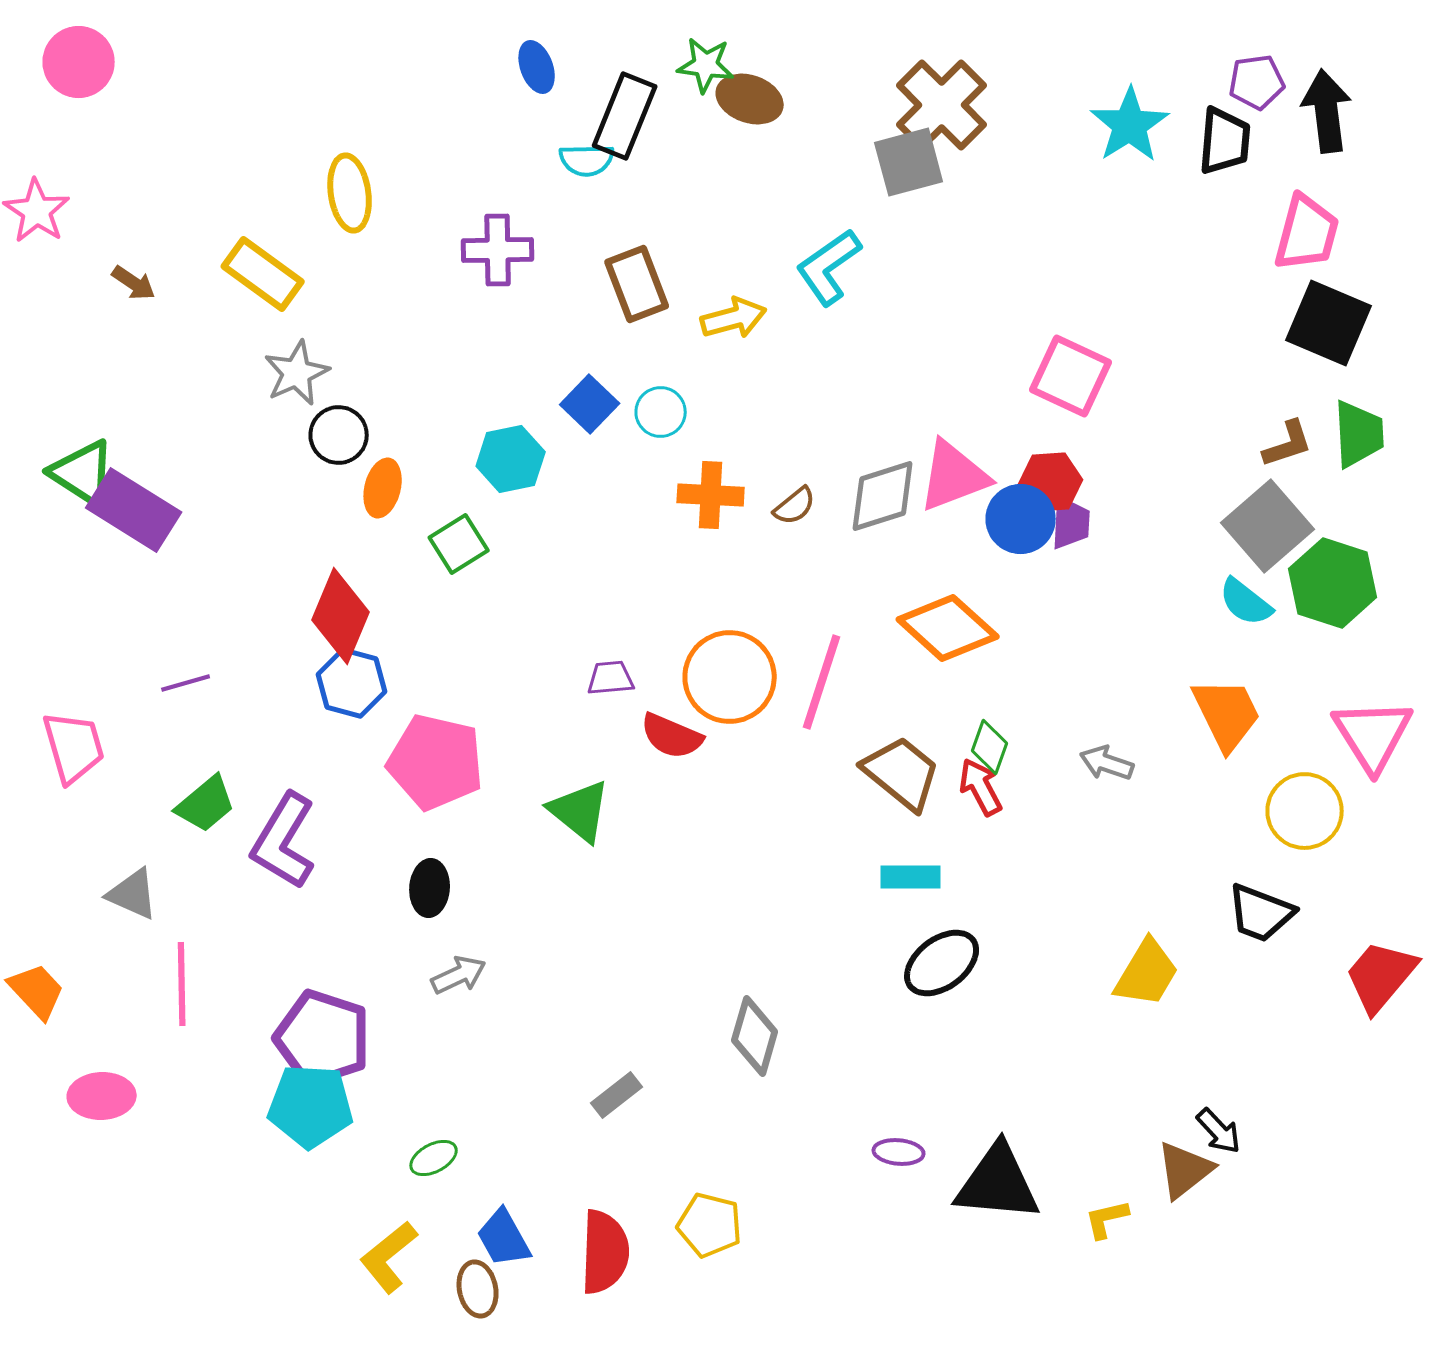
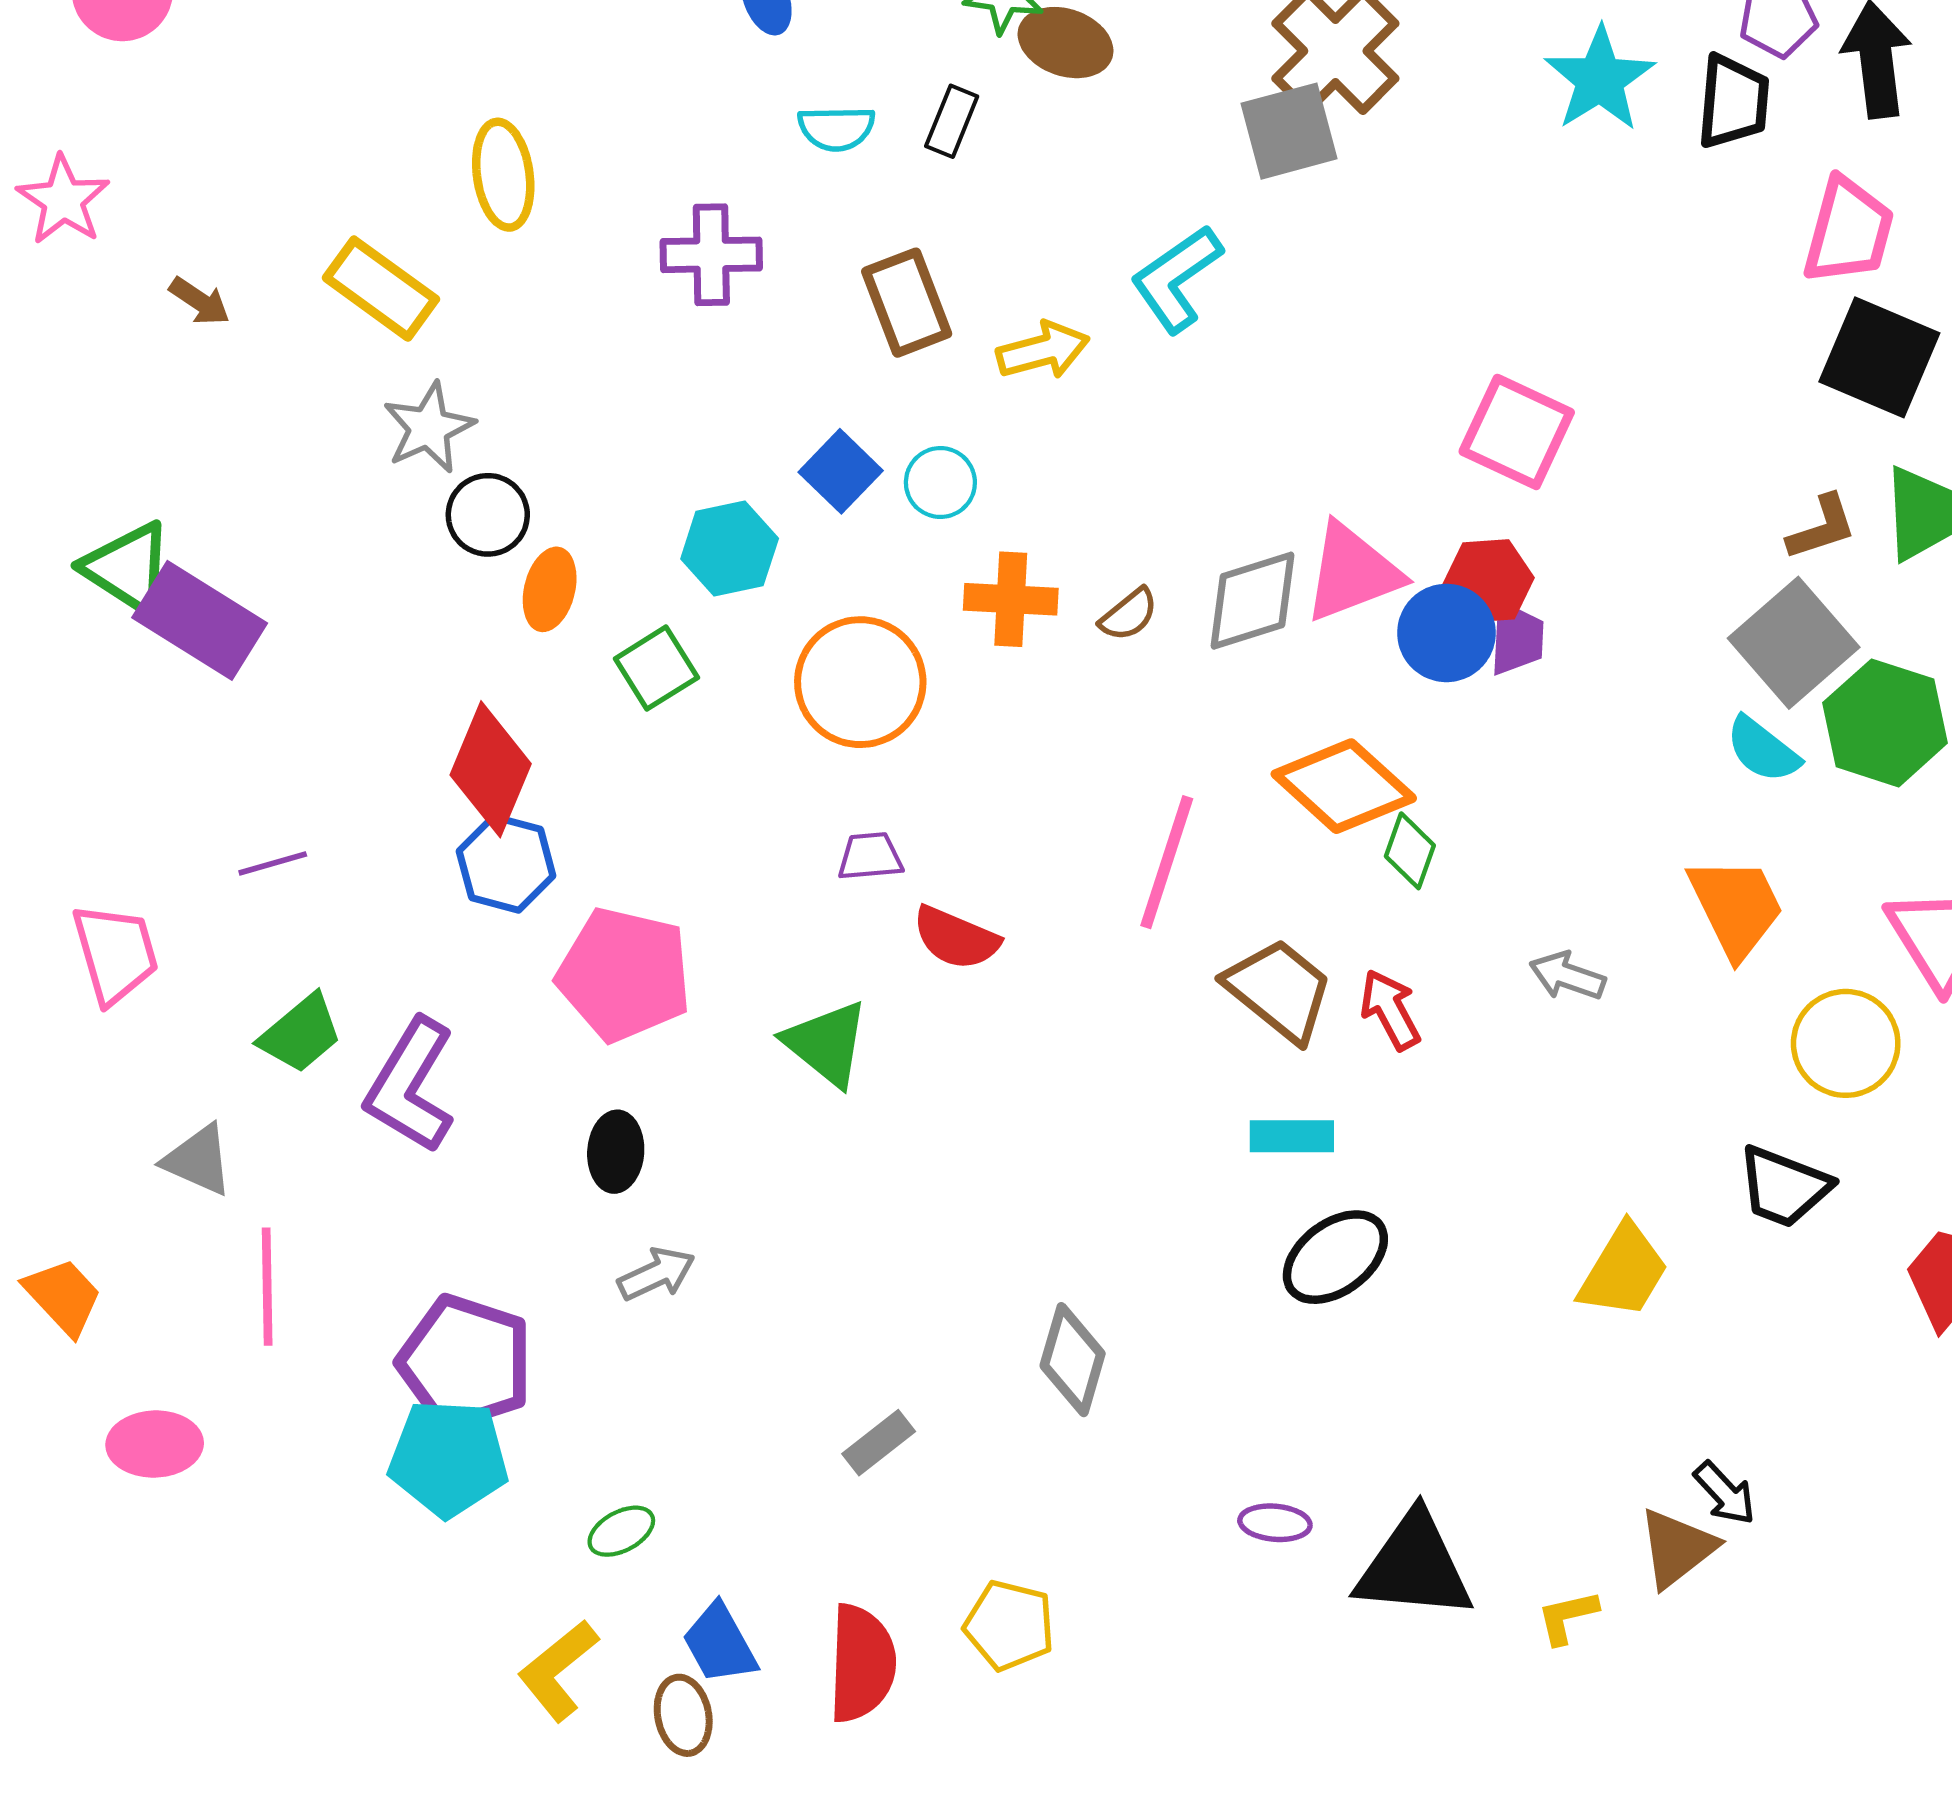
black rectangle: (625, 116) -> (952, 121), moved, size x0.6
orange circle: (730, 677) -> (860, 682), moved
green diamond: (990, 747) -> (1410, 851), moved

